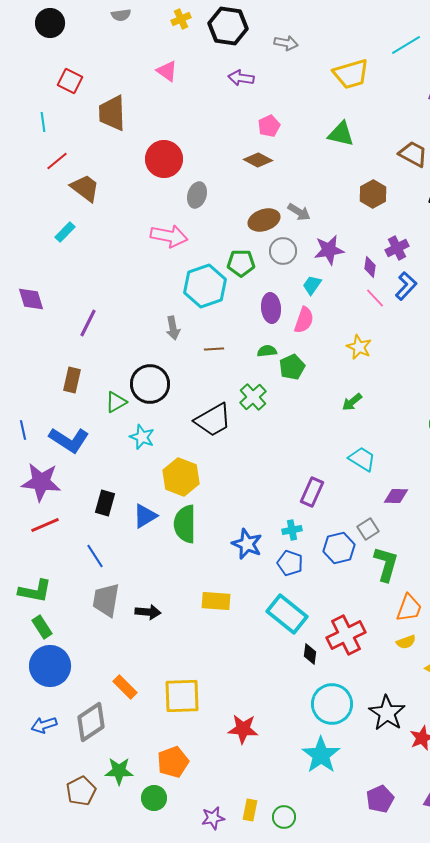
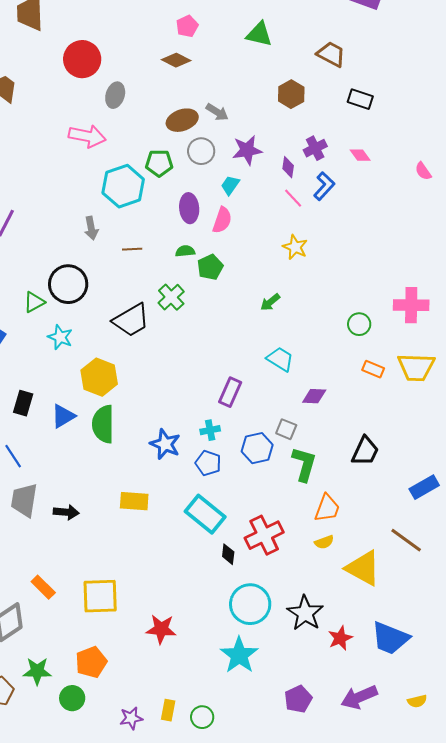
yellow star: (359, 347) -> (295, 247), moved
gray square: (368, 529) -> (286, 429), turned -35

